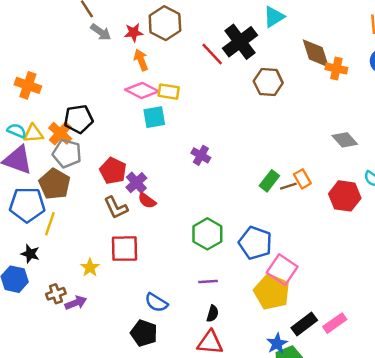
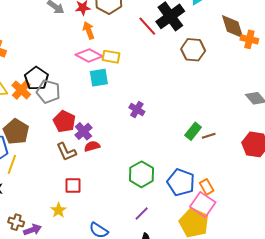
black pentagon: (79, 119) -> (36, 78), turned -30
gray pentagon: (67, 153) -> (48, 92), moved
orange rectangle: (302, 179) -> (207, 187), moved
red semicircle: (147, 201) -> (92, 146), turned 126
red square: (124, 249) -> (73, 186), size x0.7
yellow star: (90, 267) -> (59, 210), moved
purple line: (208, 281) -> (142, 214), turned -42
brown cross: (56, 294) -> (16, 222), turned 35

